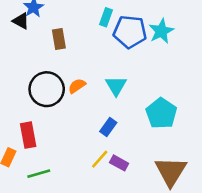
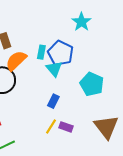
cyan rectangle: (106, 17) -> (41, 52), moved
blue pentagon: (130, 32) -> (61, 53), moved, turned 30
orange semicircle: (77, 86) -> (16, 61), moved, size x1.6

